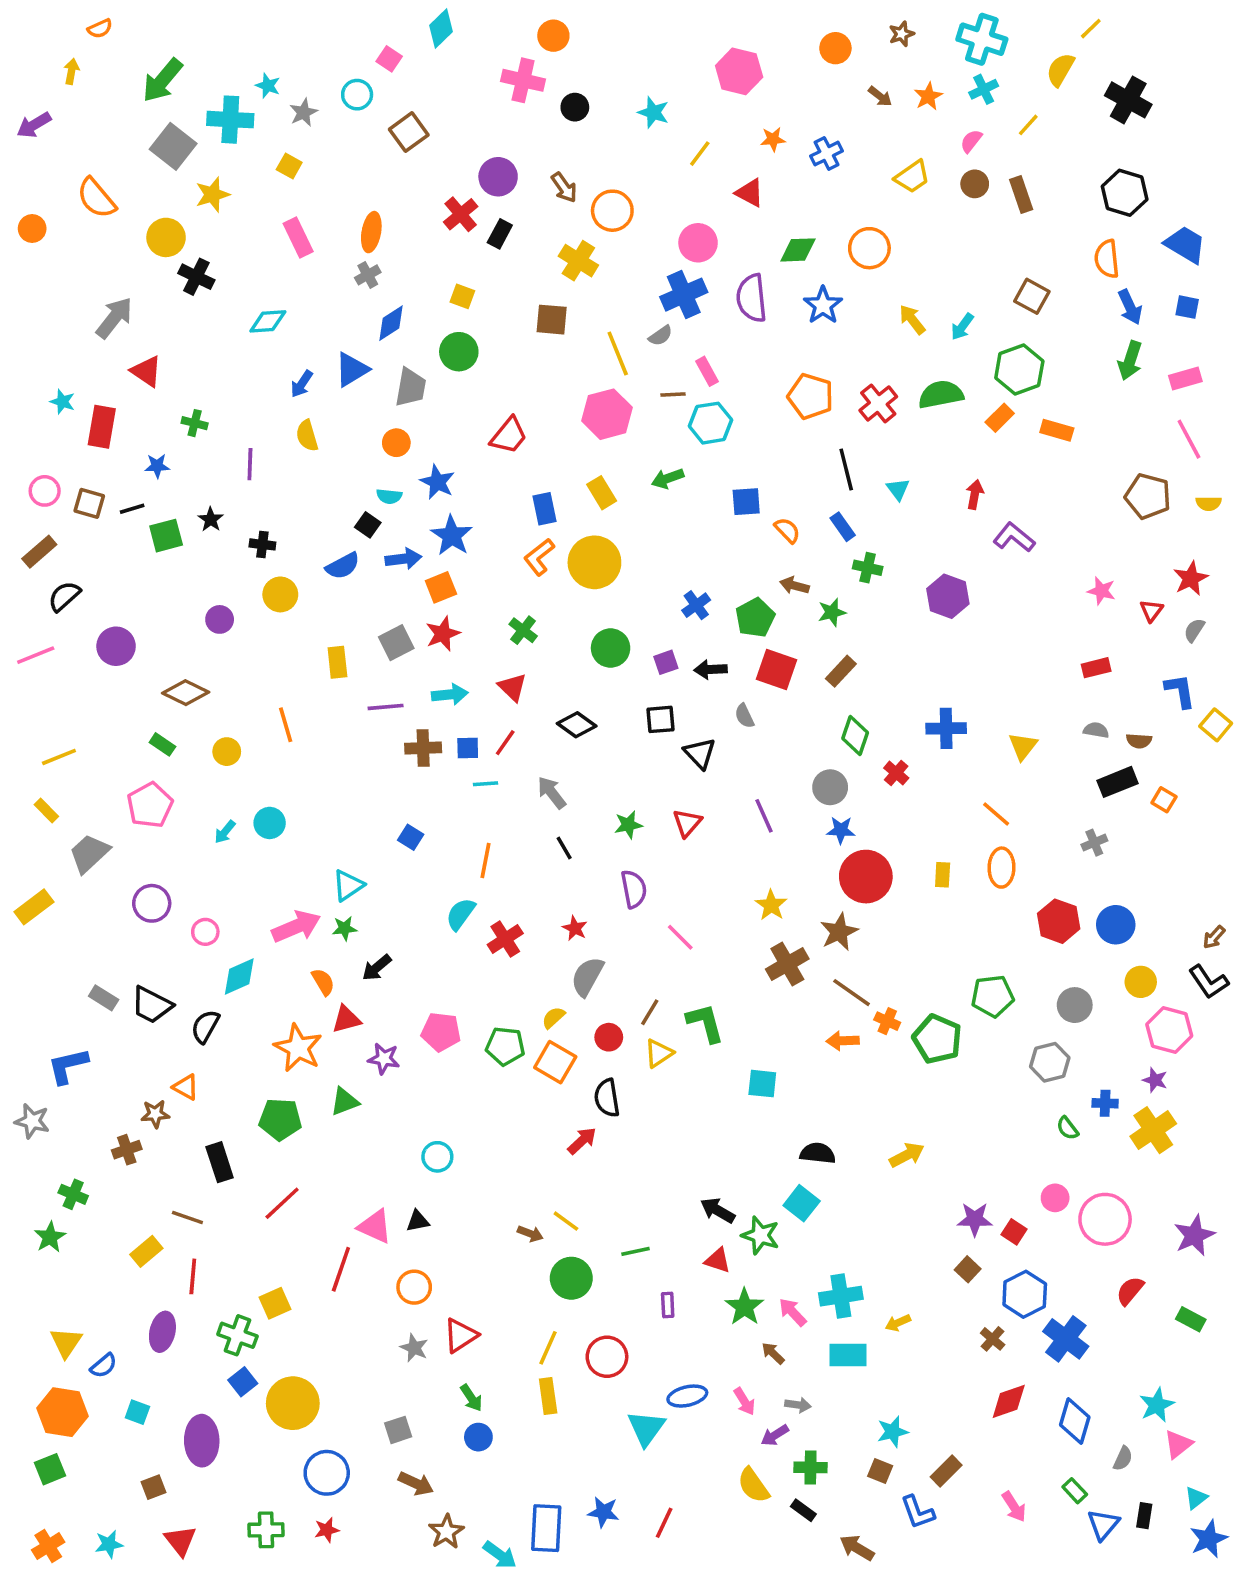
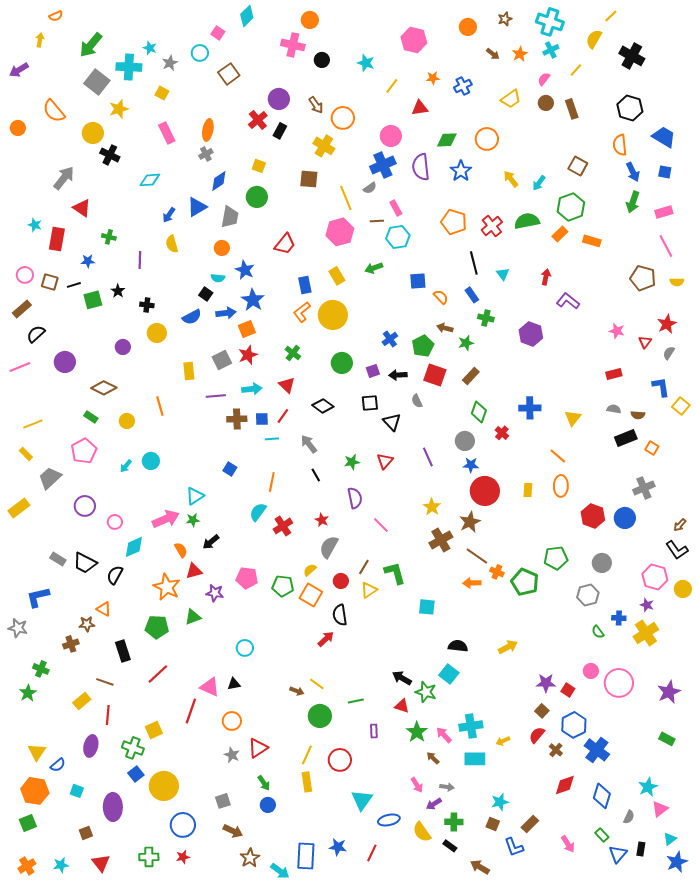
red triangle: (750, 193) -> (420, 108), turned -36
gray cross: (1094, 843) -> (644, 488), moved, size x1.5
yellow circle: (1141, 982) -> (683, 589), moved
red semicircle: (1130, 1291) -> (537, 735), moved
blue ellipse: (687, 1396) -> (389, 820), moved

